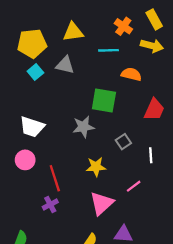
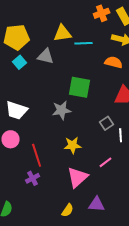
orange cross: (123, 26) -> (102, 13), moved, turned 35
yellow triangle: (73, 32) -> (63, 33), moved
orange semicircle: (131, 74) -> (114, 62), moved
gray square: (123, 142) -> (107, 123), moved

